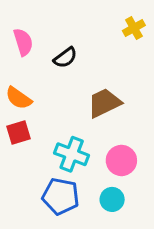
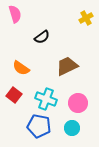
pink semicircle: (23, 42) -> (15, 14), moved
orange semicircle: (19, 98) -> (21, 68), moved
red square: (19, 132) -> (14, 95), moved, turned -35

